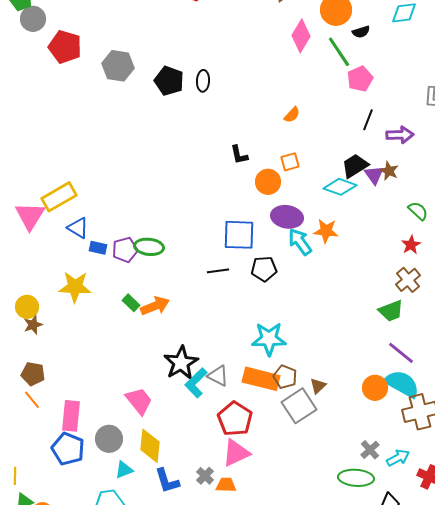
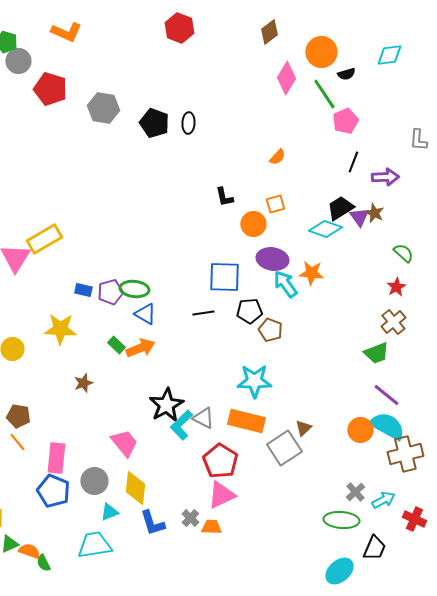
blue triangle: (78, 228) -> (145, 314), moved
brown star: (33, 325) -> (83, 383), moved
brown pentagon: (285, 377) -> (270, 330), moved

